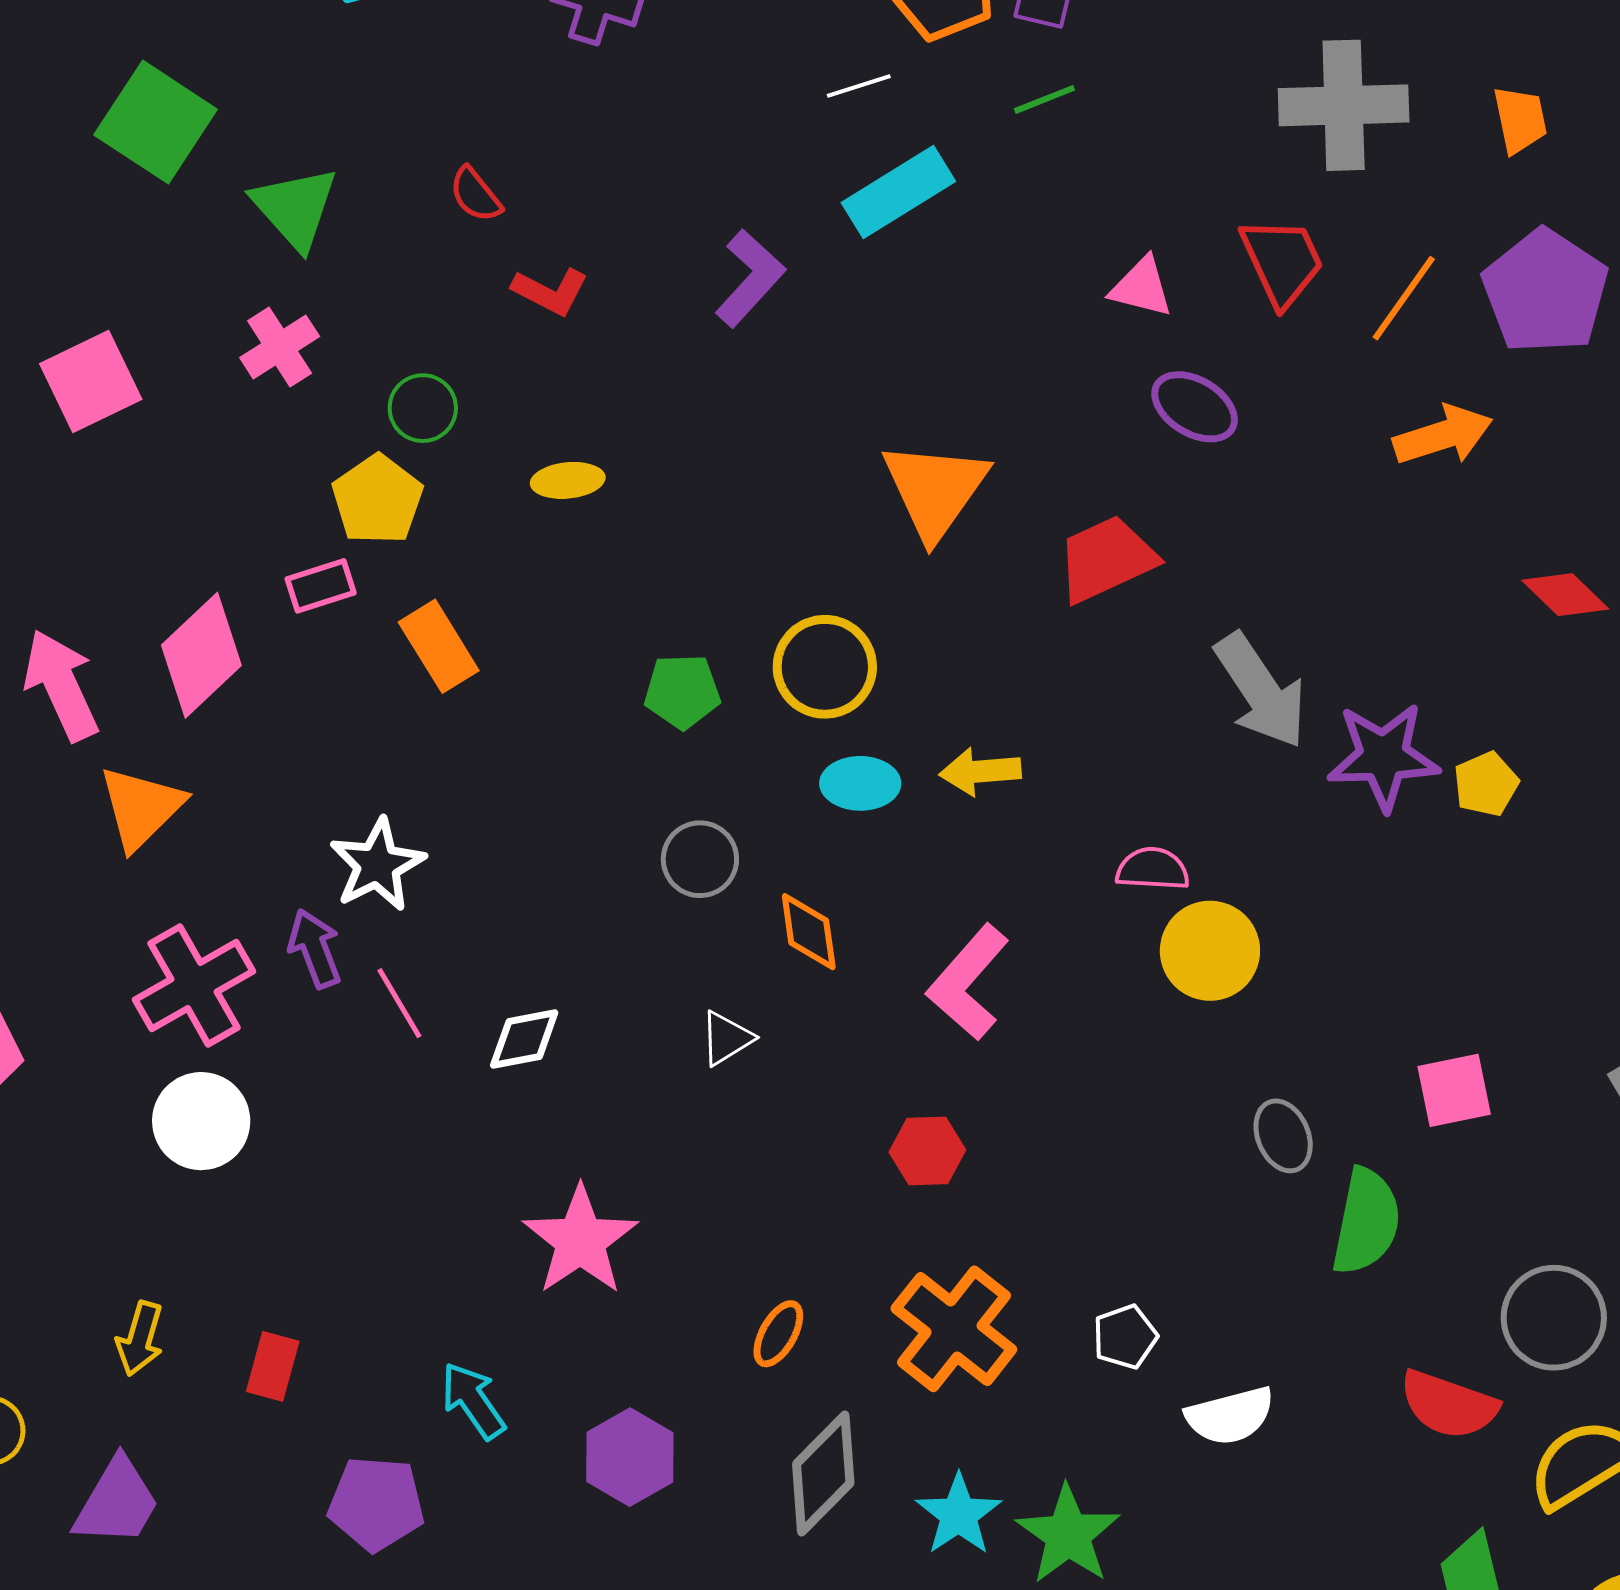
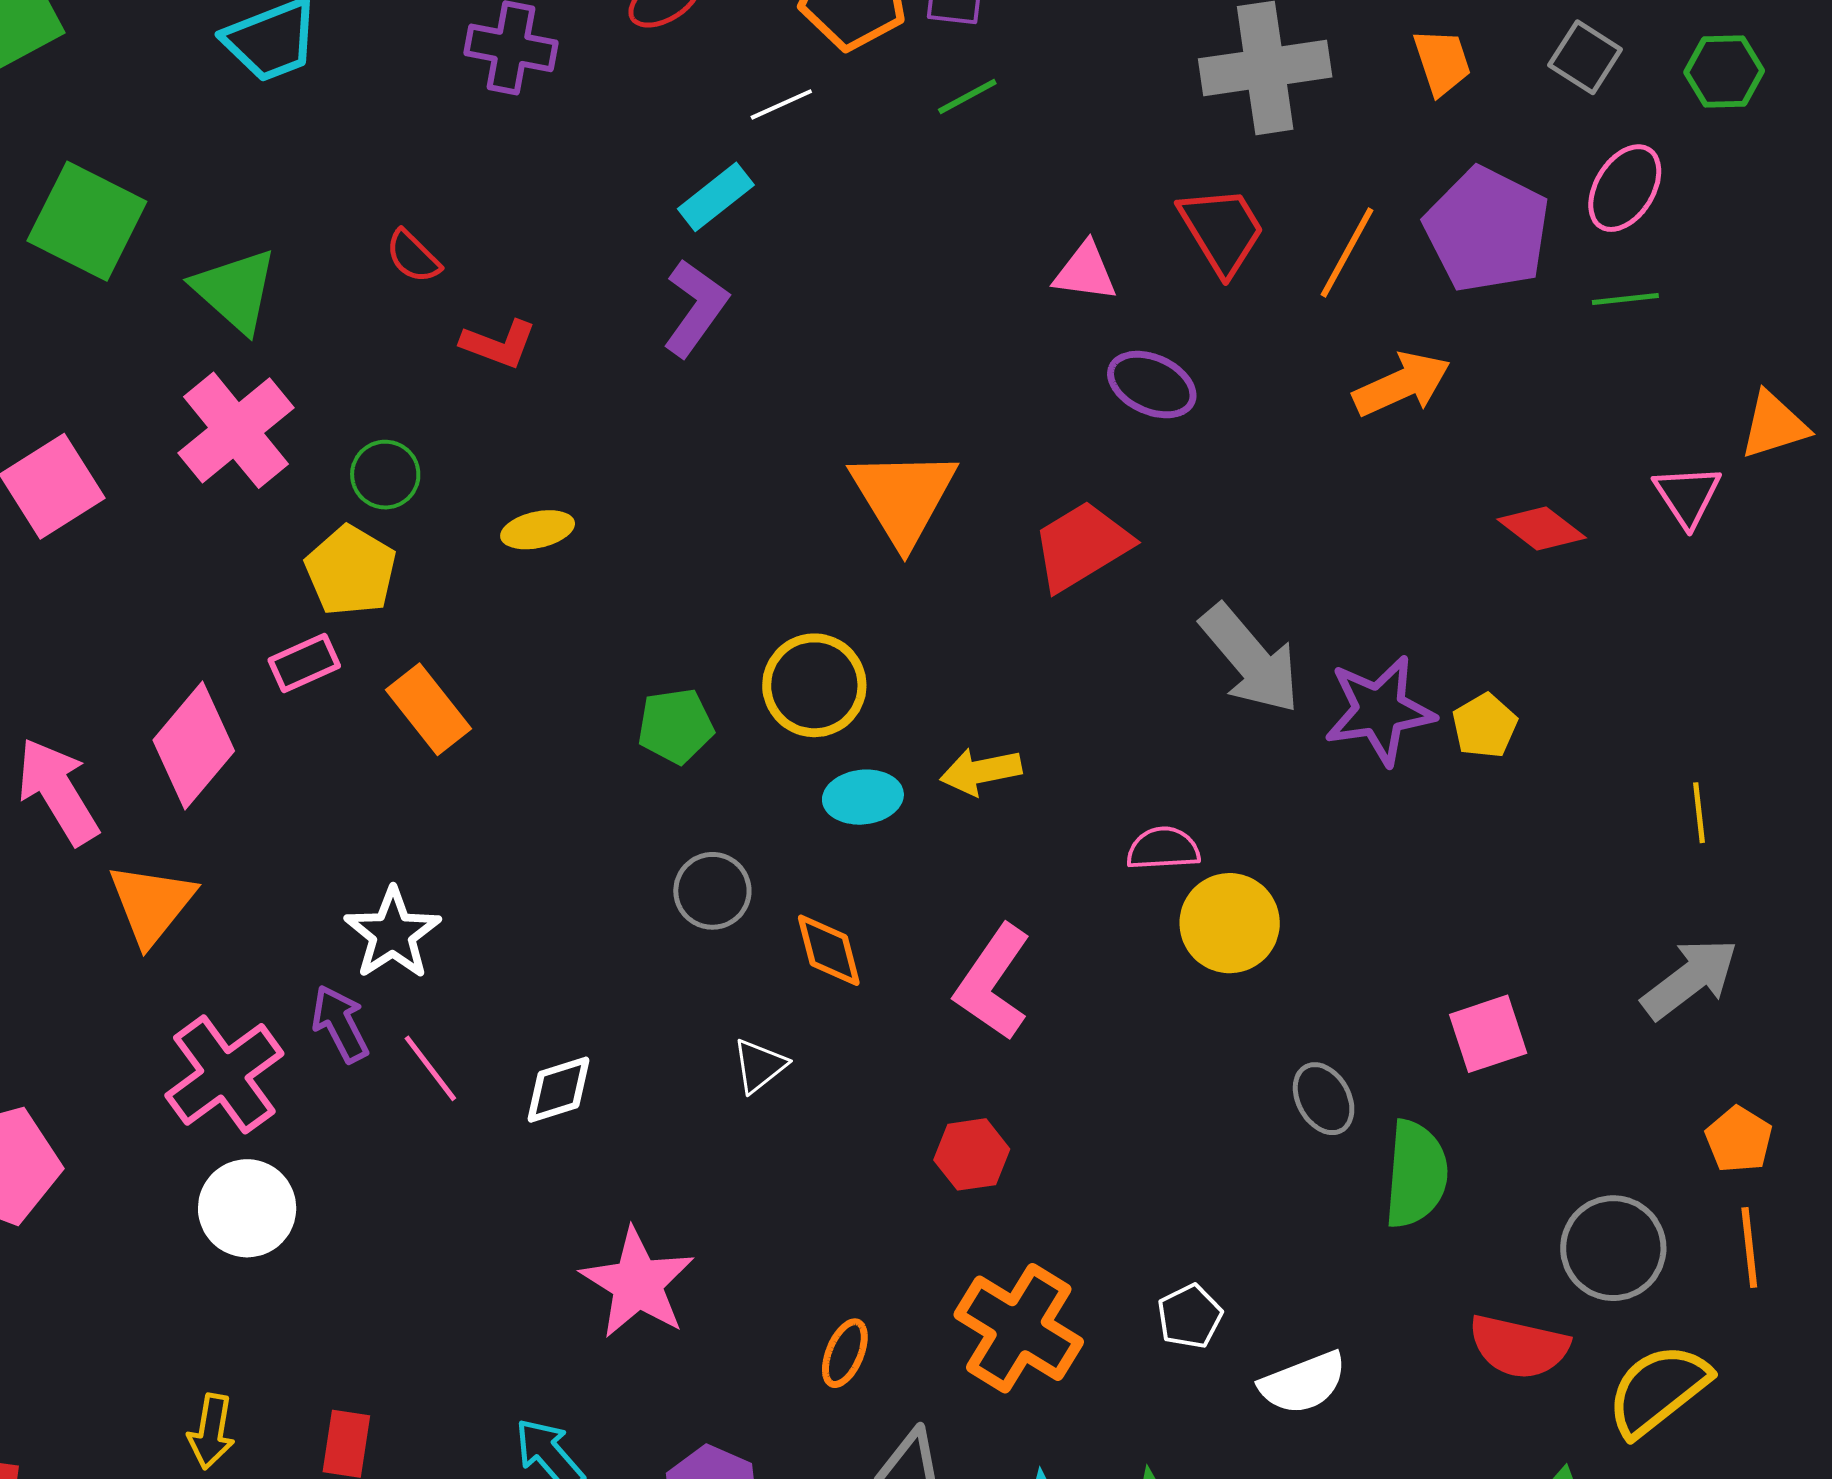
cyan rectangle: (898, 192) -> (716, 197), moved, size x0.7
pink cross: (280, 347) -> (236, 430), size x1.5

